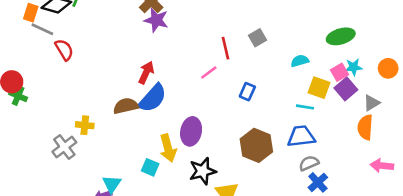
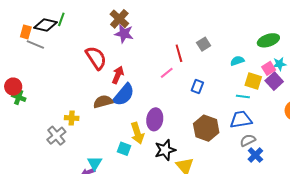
red semicircle: (64, 50) -> (96, 58), moved, size x1.4

